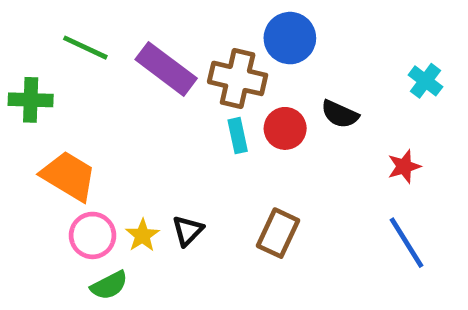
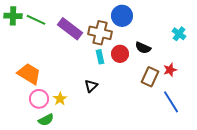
green cross: (31, 100) -> (13, 16), moved
black triangle: (188, 231) -> (91, 86), moved
brown rectangle: (278, 233) -> (150, 77), moved

